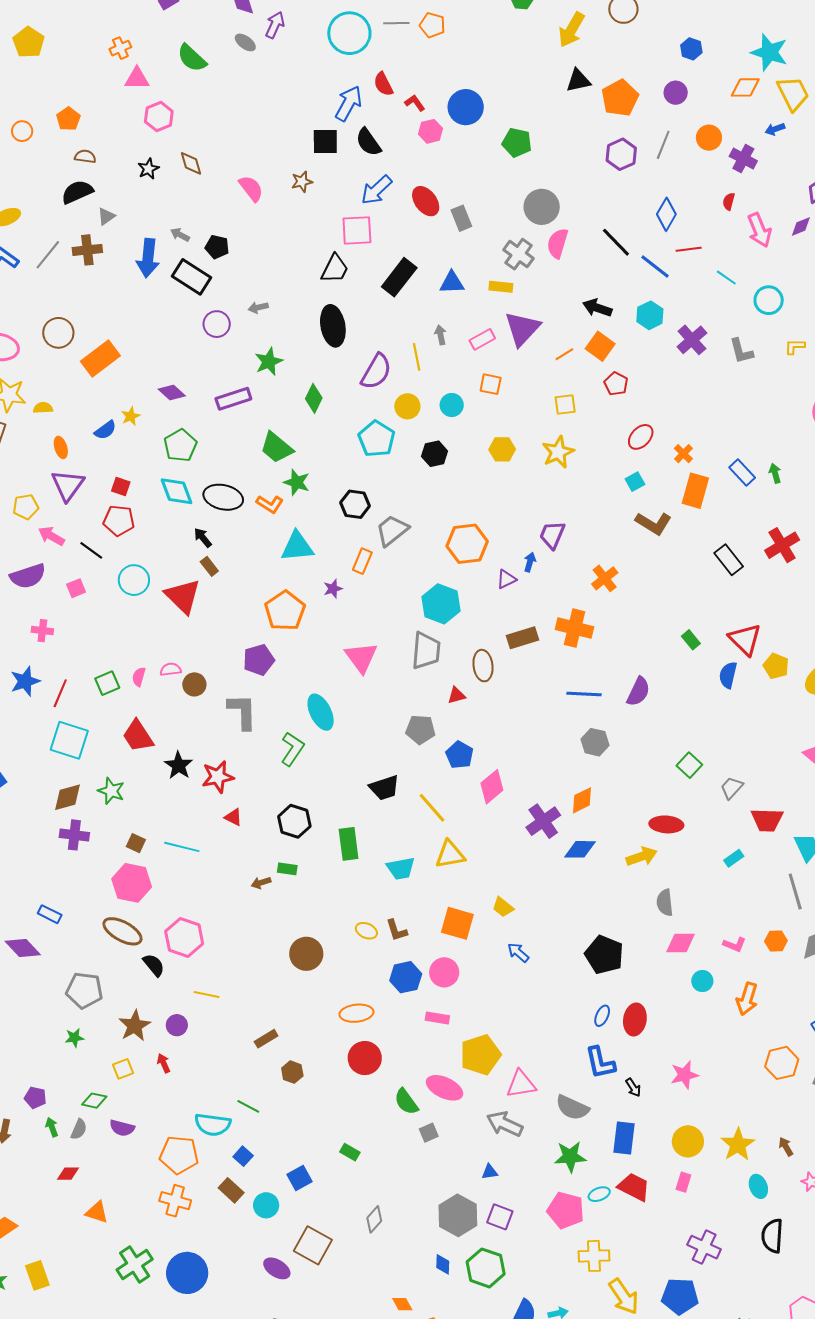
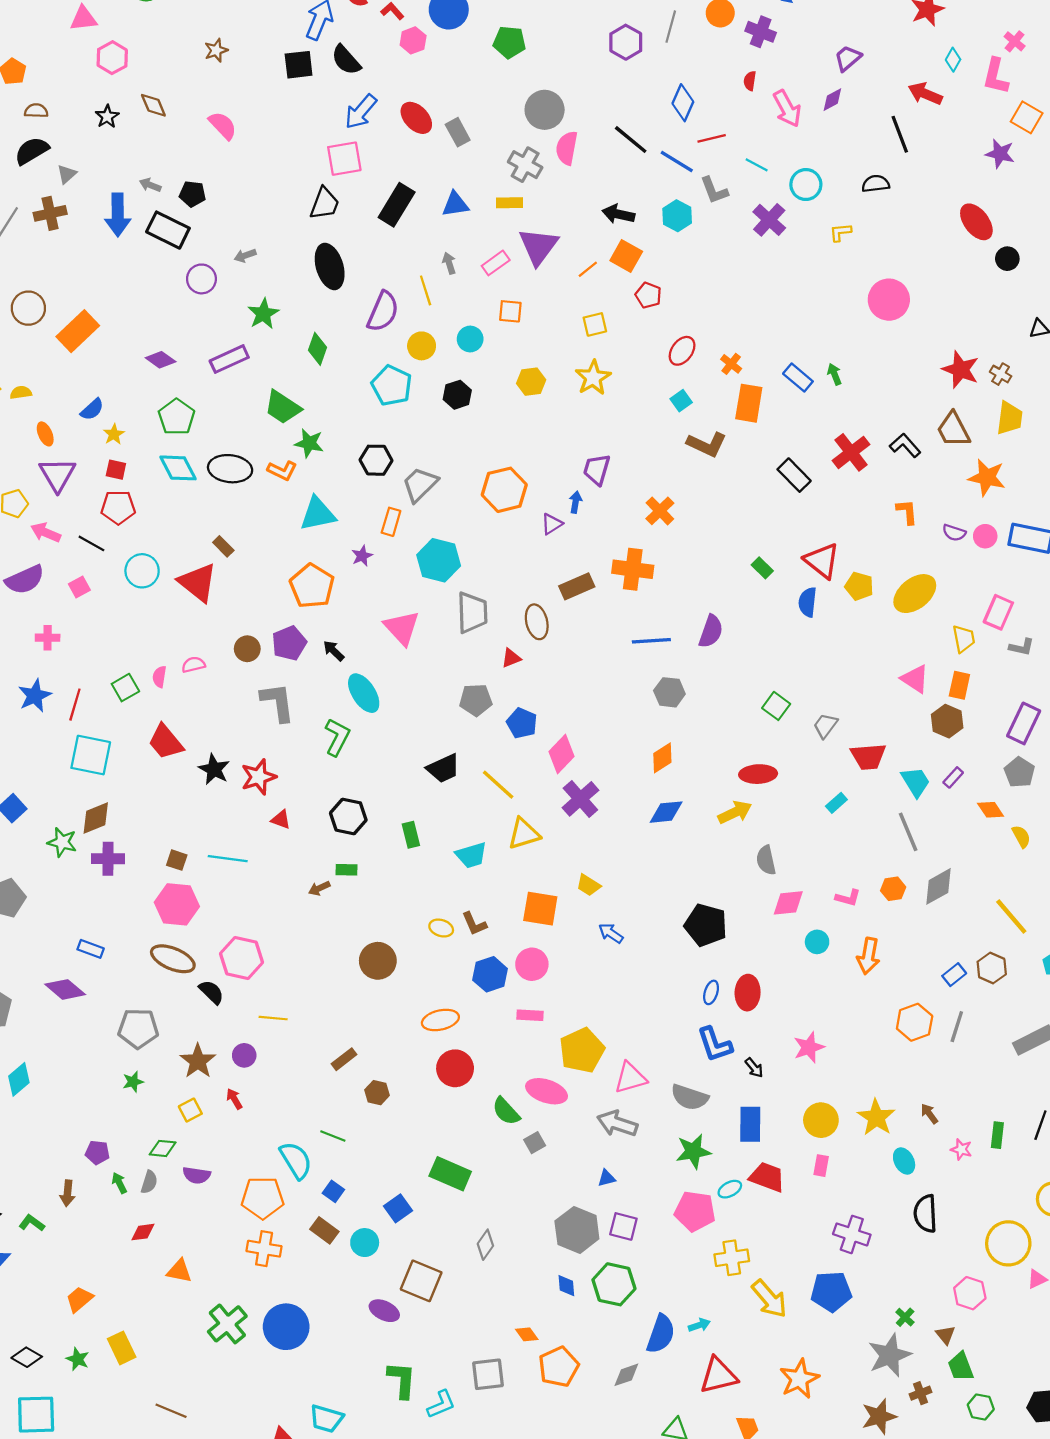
brown star: (302, 182) -> (216, 50), moved
purple cross: (692, 340) -> (769, 220), moved
gray L-shape: (741, 351) -> (714, 190), moved
yellow star: (131, 416) -> (114, 434), moved
black arrow: (203, 538) -> (334, 651), moved
cyan hexagon: (441, 604) -> (439, 560), moved
brown circle: (194, 684) -> (247, 649), moved
green star: (111, 791) -> (62, 842), moved
purple cross: (543, 821) -> (580, 799), moved
green rectangle: (349, 844) -> (411, 835), size x0.7
cyan semicircle: (213, 1125) -> (296, 1160), turned -123
green rectangle: (350, 1152) -> (450, 1174), size x1.8

